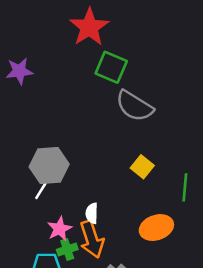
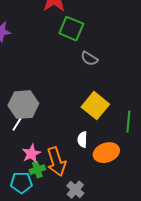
gray semicircle: (134, 106) -> (89, 59), size x0.6
yellow square: (142, 167) -> (95, 106), size x1.5
white semicircle: (92, 213) -> (82, 140), moved

